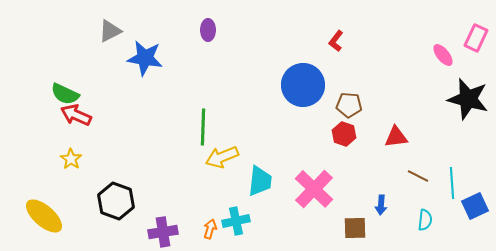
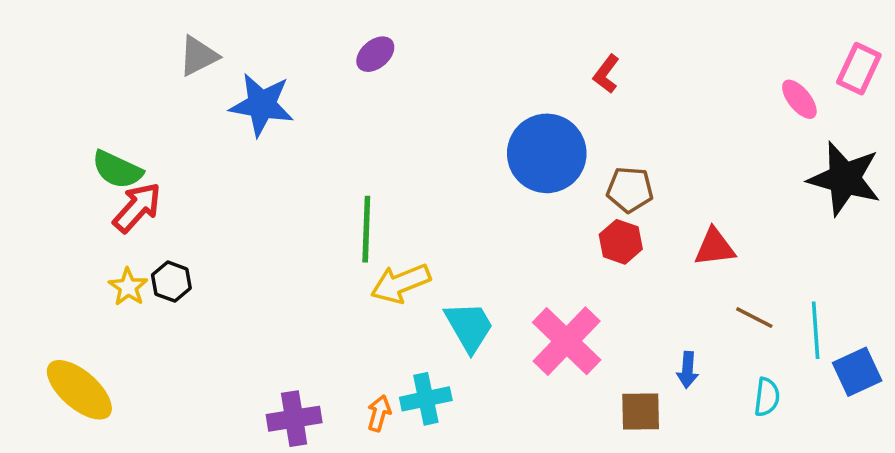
purple ellipse: (208, 30) -> (375, 54), turned 50
red arrow: (76, 115) -> (137, 208), turned 108
cyan trapezoid: (260, 181) -> (469, 327), turned -36
black hexagon: (116, 201) -> (171, 282), moved, size x0.6

